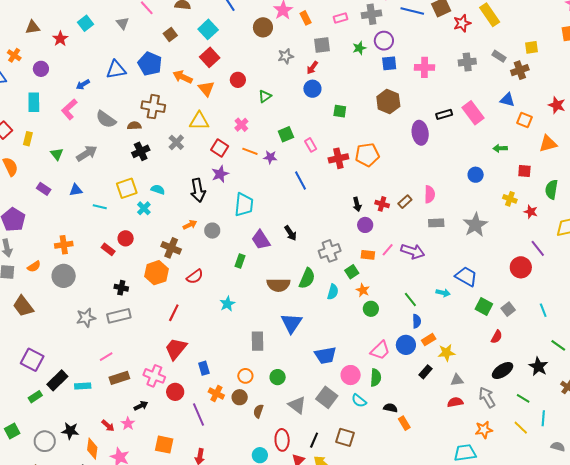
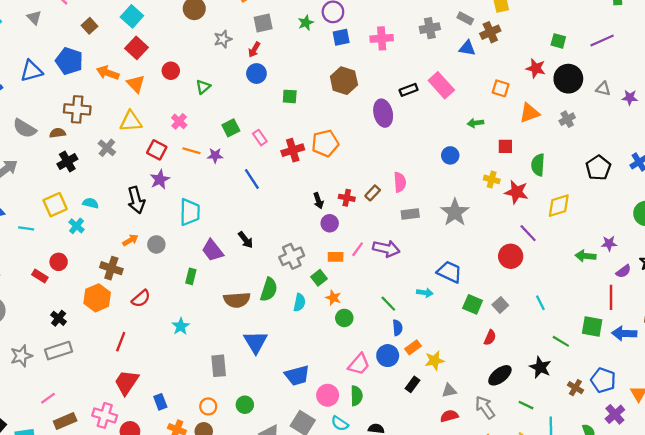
blue triangle: (507, 100) -> (467, 48), moved
red star: (531, 212) -> (516, 192), size x1.5
black cross: (121, 288) -> (59, 318), turned 32

